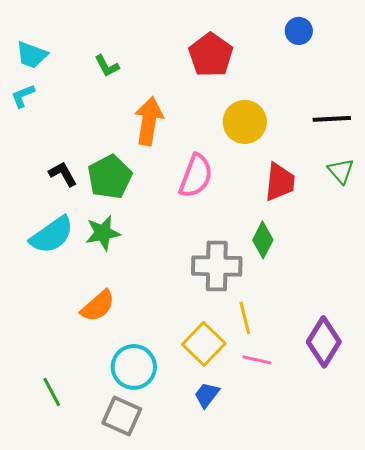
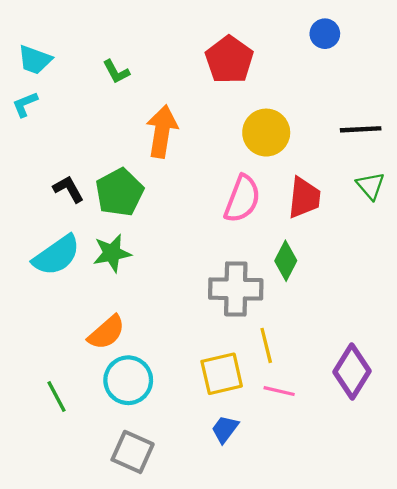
pink semicircle: (196, 176) -> (242, 199), moved
yellow square: (204, 344) -> (222, 374), turned 33
cyan circle: (134, 367) -> (128, 380), moved
green line: (52, 392) -> (56, 397), moved

